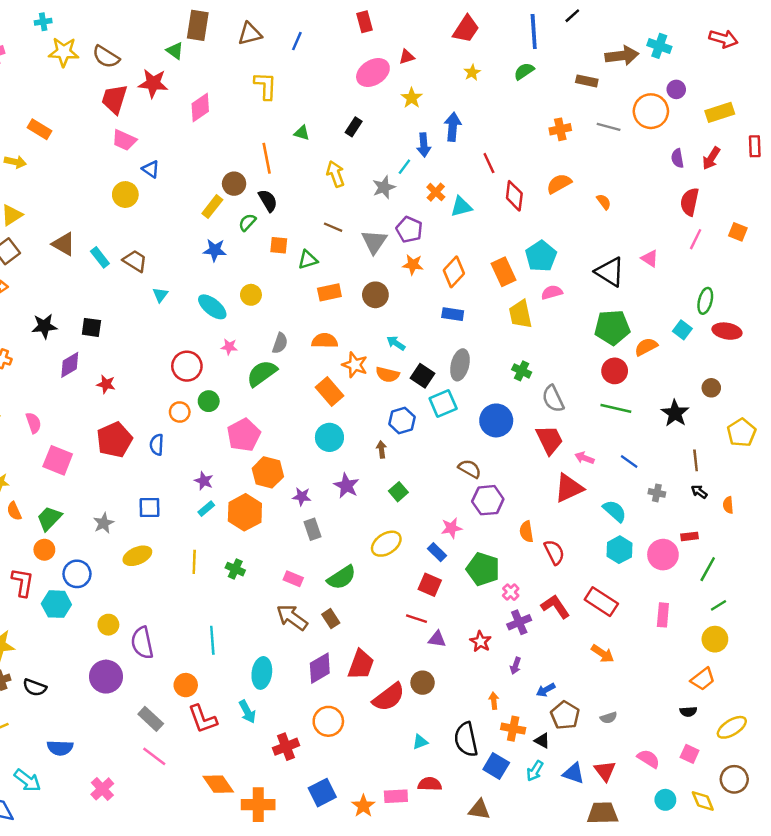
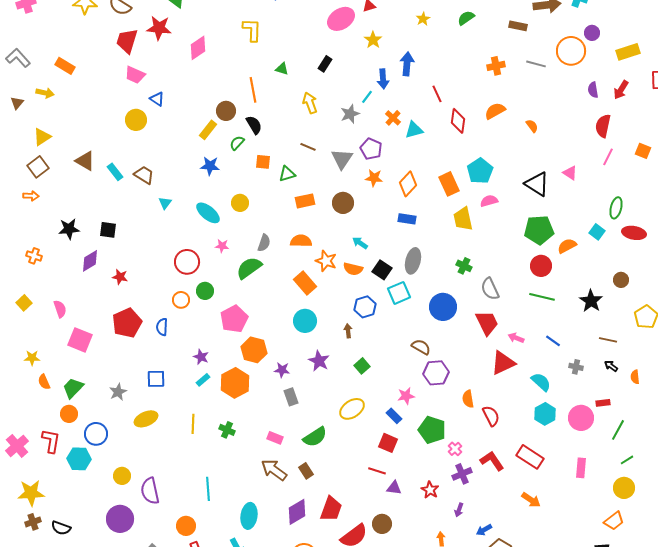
brown line: (696, 460) -> (608, 340), turned -72

